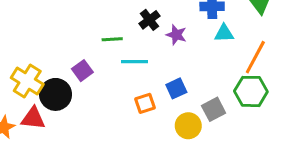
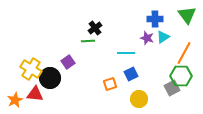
black cross: (149, 20) -> (95, 28), moved
cyan triangle: (224, 33) -> (163, 37), turned -32
purple star: (176, 35) -> (147, 38), moved
cyan line: (135, 62) -> (126, 53), moved
gray square: (214, 109) -> (172, 88), moved

